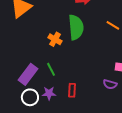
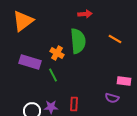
green line: (51, 69) -> (53, 75), moved
purple rectangle: (28, 74) -> (30, 62), moved, turned 70

